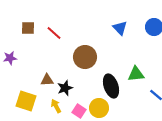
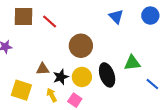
brown square: (28, 28) -> (23, 17), size x1.5
yellow circle: (99, 108) -> (82, 77), moved

